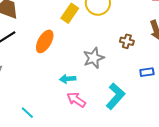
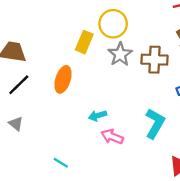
brown cross: (127, 41) -> (155, 60), size x1.6
gray star: (94, 58) -> (120, 54), moved

